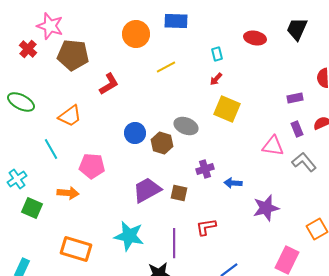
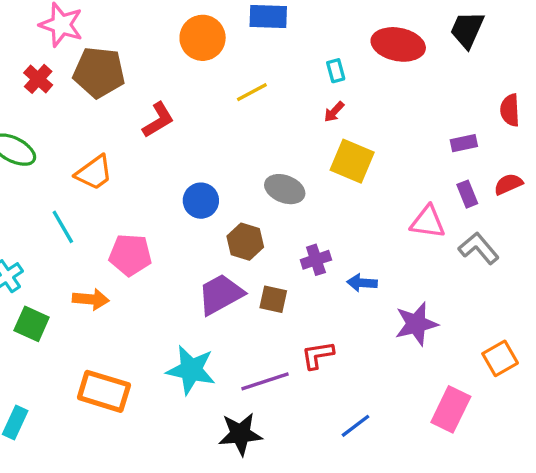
red ellipse: (255, 38) -> (398, 44), size x1.4
red cross: (28, 49) -> (38, 79), moved
brown hexagon: (162, 143) -> (245, 242), moved
purple line: (174, 243) -> (265, 381), turned 72

